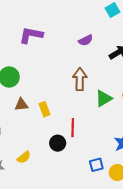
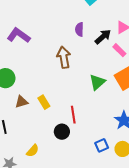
purple L-shape: (31, 35) -> (19, 35), turned 35
purple semicircle: (86, 40) -> (79, 29), moved, turned 128
brown arrow: (80, 79) -> (64, 57), moved

